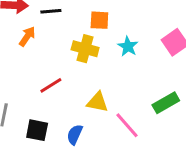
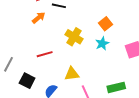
orange square: (99, 20) -> (106, 24), moved, turned 32
yellow triangle: (97, 102) -> (72, 74), turned -35

